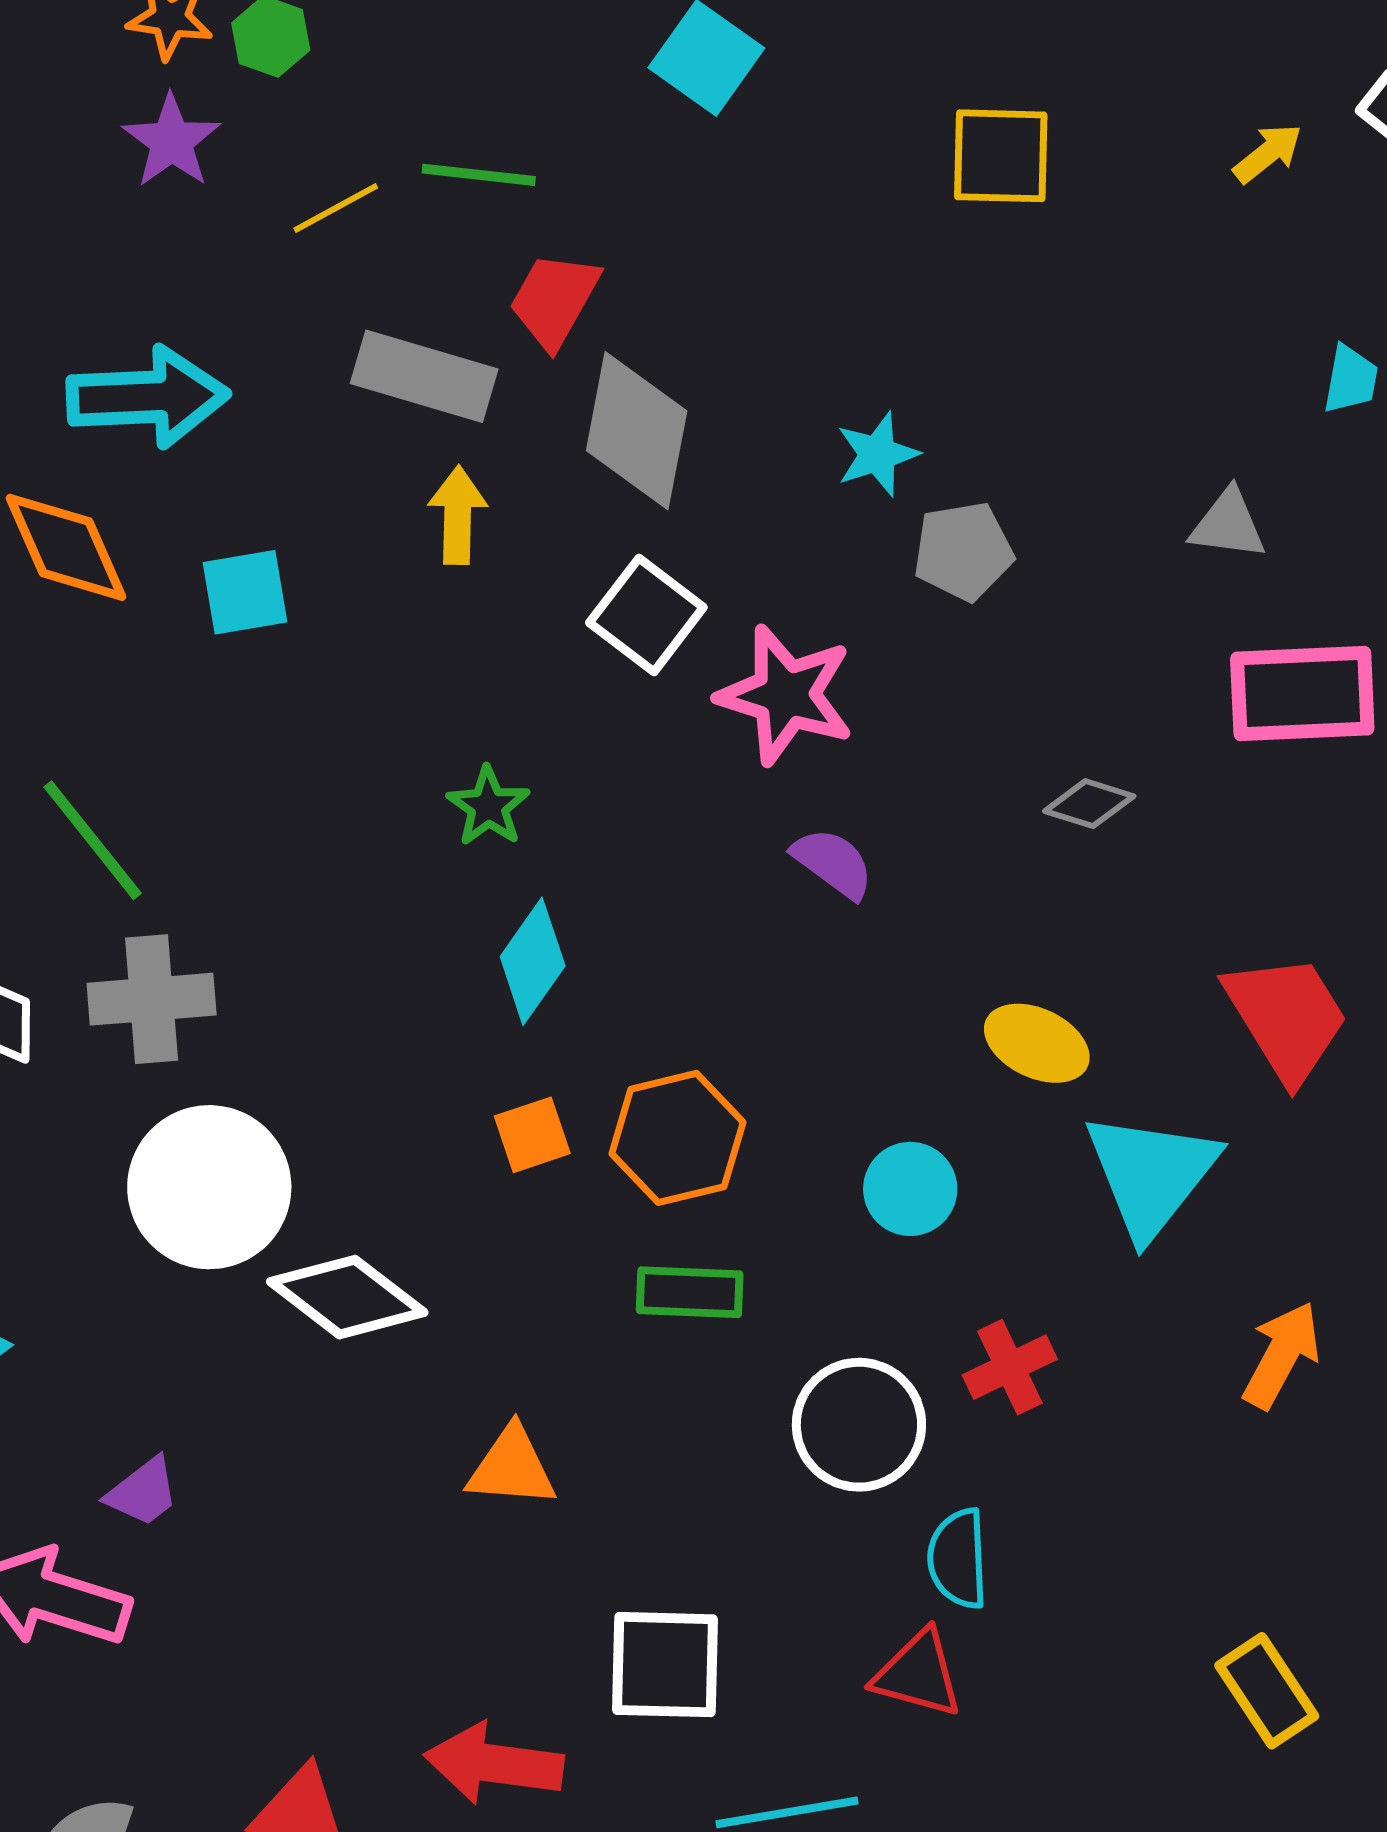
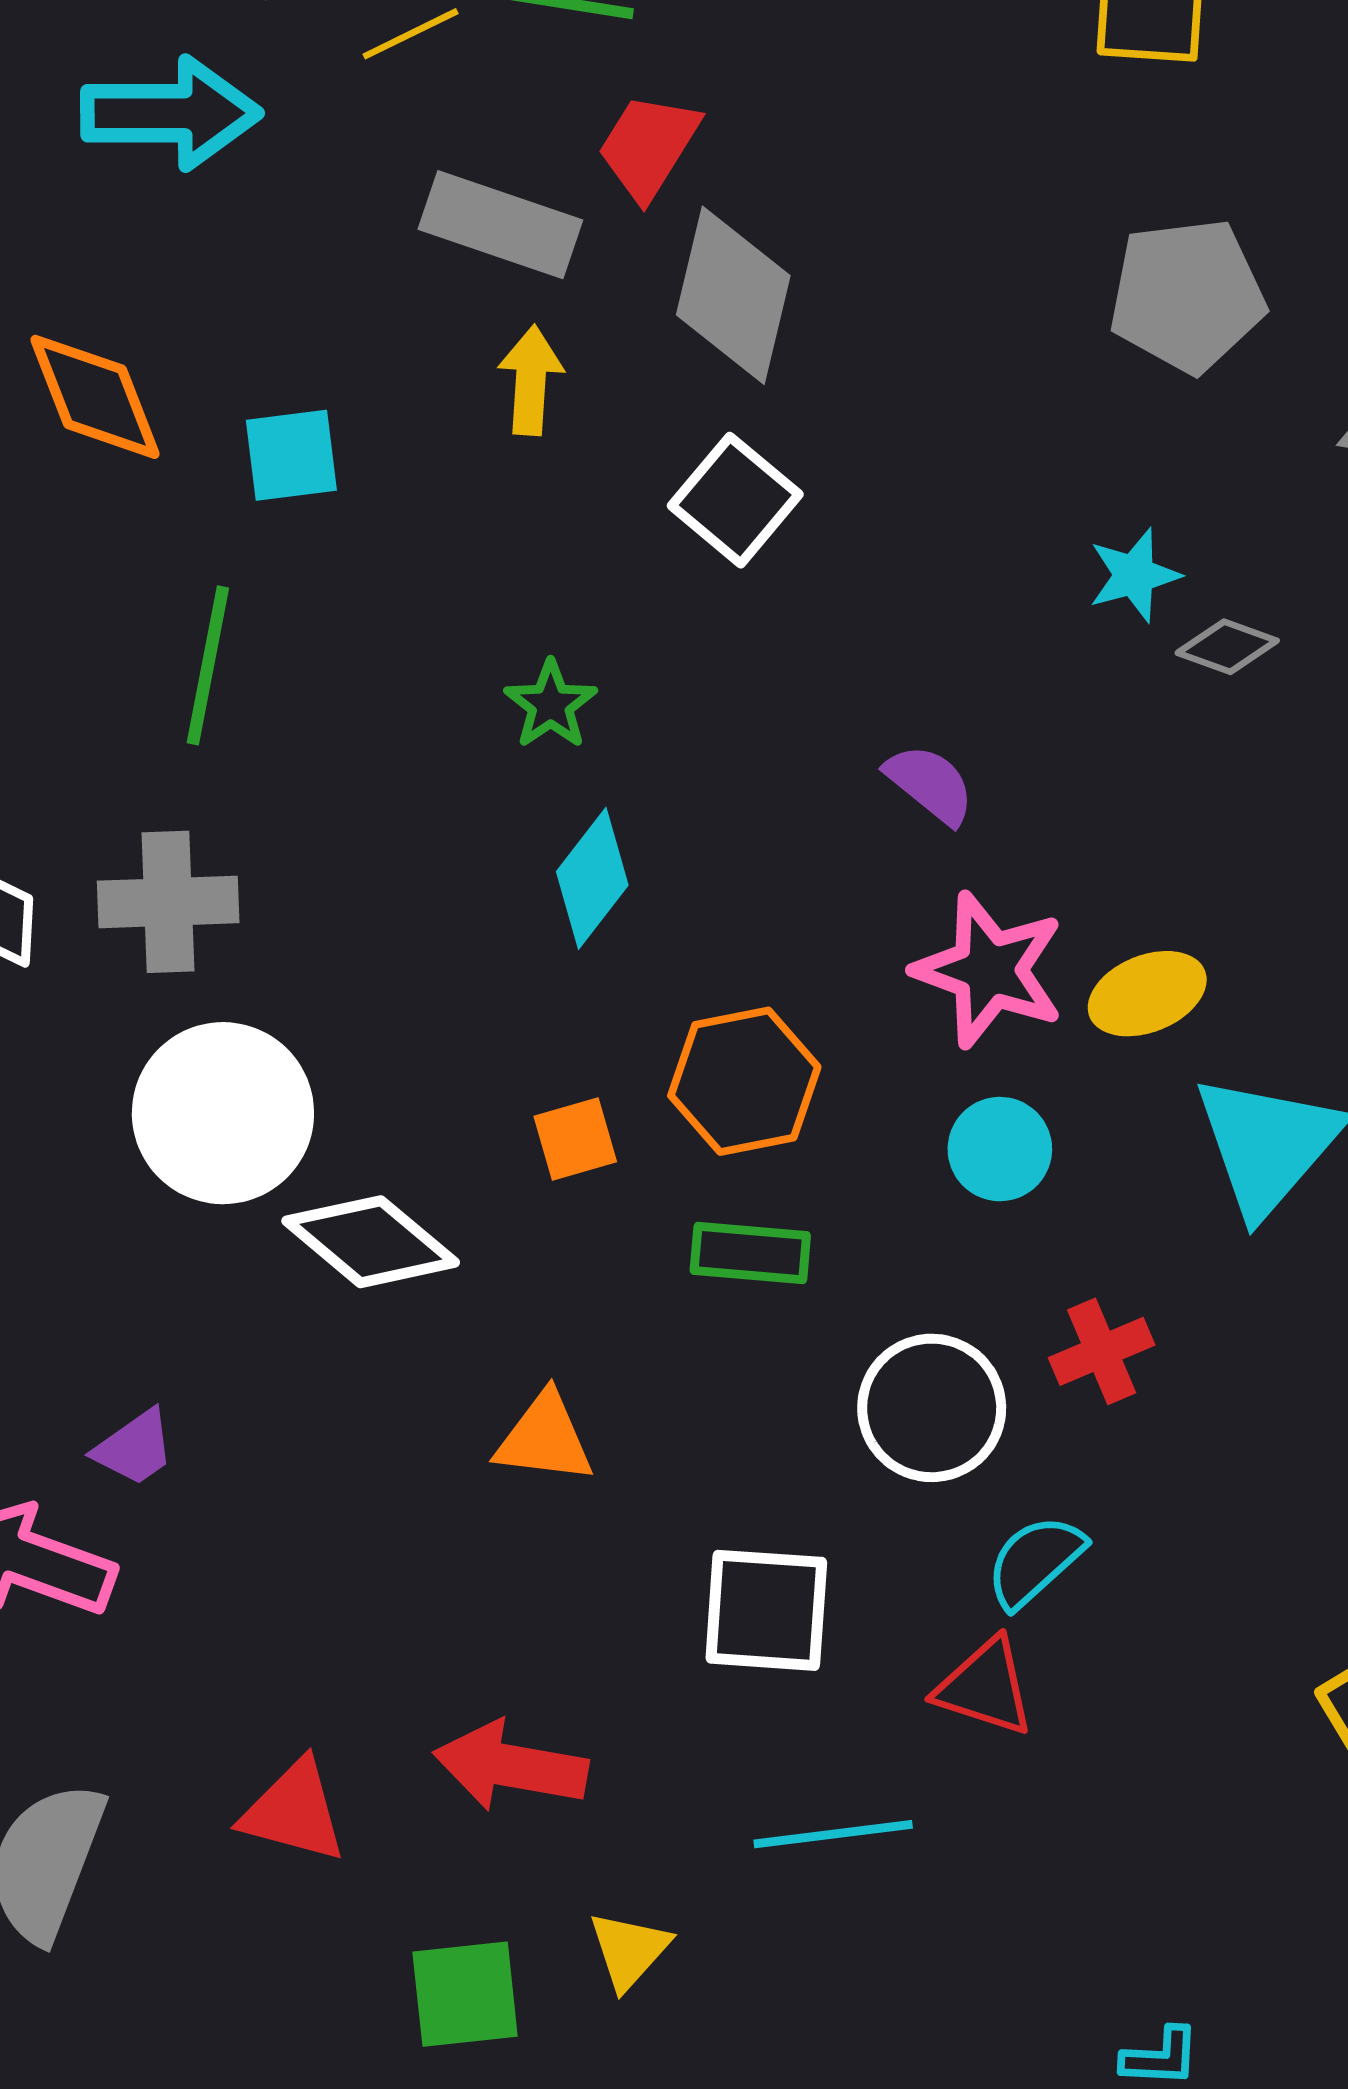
cyan arrow: (148, 397) -> (171, 113), moved
cyan star: (877, 454) -> (1134, 575), moved
gray pentagon: (963, 551) -> (1187, 295), moved, size x1.4
pink star: (786, 695) -> (989, 970), moved
gray diamond: (1089, 804) -> (1227, 647), moved
green line: (93, 840) -> (208, 665), moved, turned 47
yellow ellipse: (1037, 1043) -> (1147, 994), turned -50
orange square: (532, 1135) -> (575, 1139), moved
cyan semicircle: (958, 1559) -> (1035, 1561), turned 48
white square: (665, 1665) -> (766, 1610), moved

